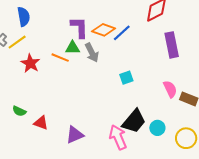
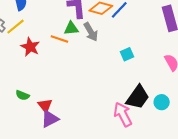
red triangle: (41, 123) -> (45, 105), turned 35
purple triangle: (75, 135) -> (50, 119), moved

